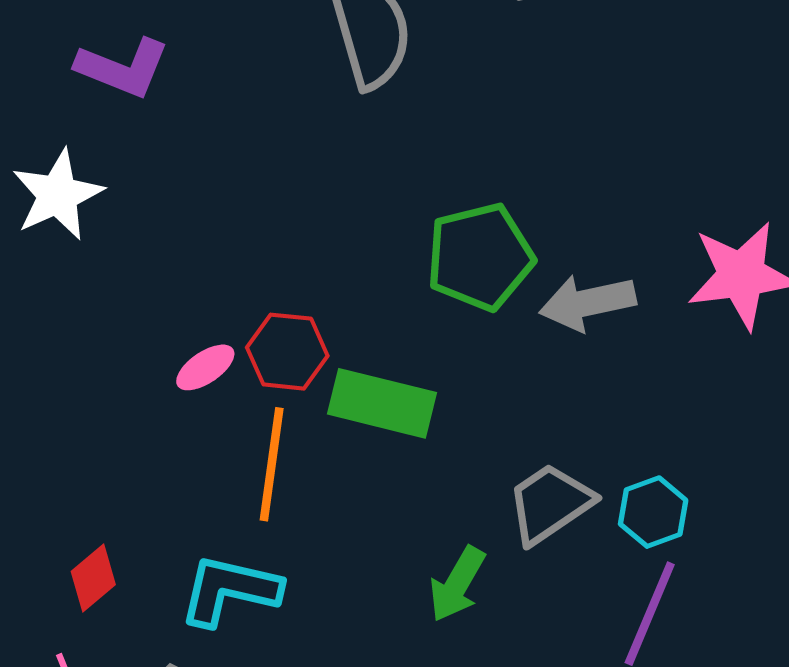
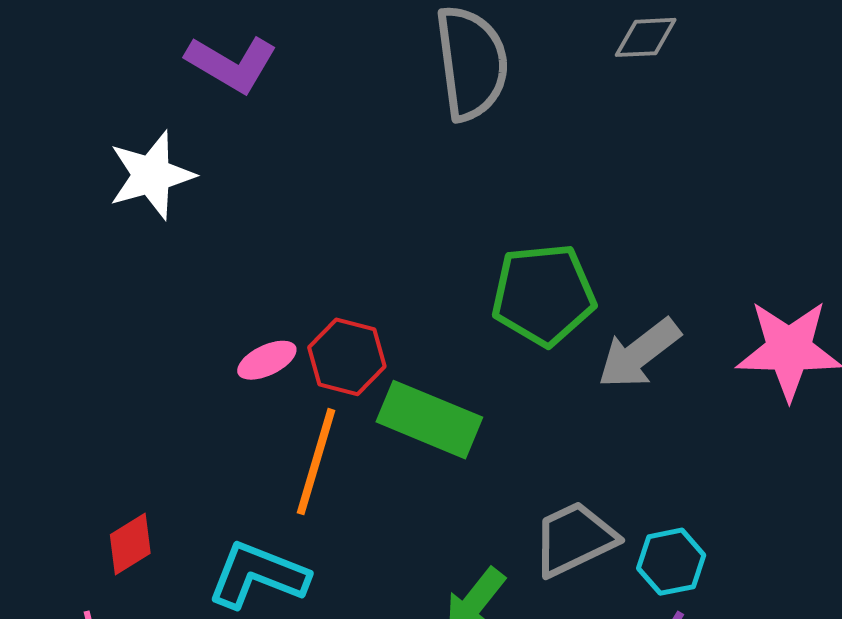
gray arrow: (587, 303) -> (639, 353), turned -34

